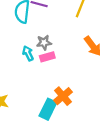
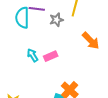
gray star: (44, 43) -> (56, 20), moved

